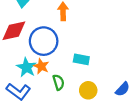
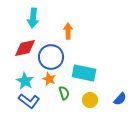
cyan rectangle: (81, 59) -> (84, 73), size x1.6
cyan star: (26, 67) -> (25, 81), moved

